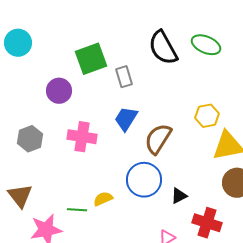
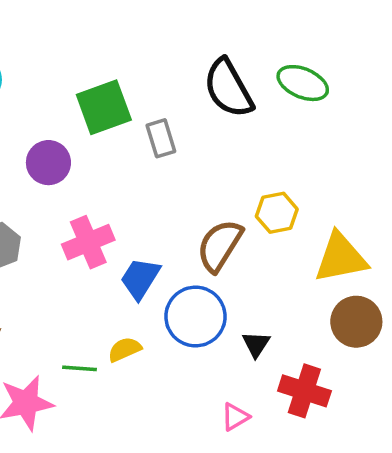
yellow hexagon: (207, 116) -> (277, 213), moved
blue trapezoid: (126, 119) -> (140, 278), moved
pink cross: (82, 137) -> (88, 242), turned -32
black triangle: (179, 196) -> (256, 344), turned -30

